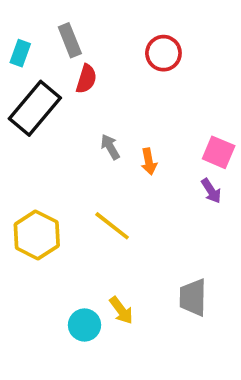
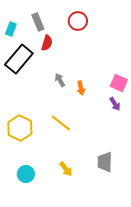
red circle: (163, 53) -> (78, 21), moved
cyan circle: (84, 325) -> (26, 174), moved

